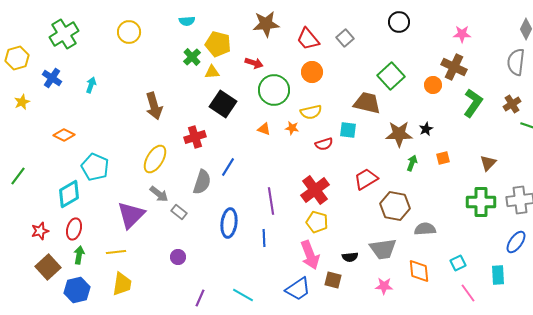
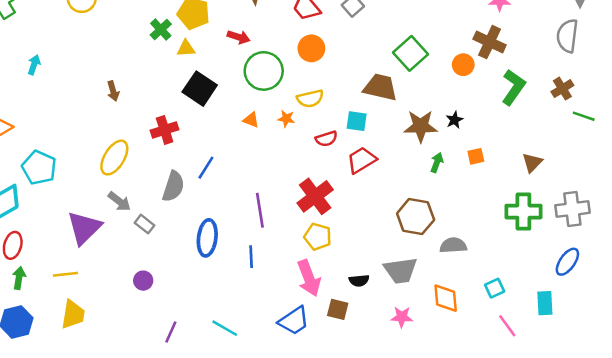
brown arrow: (154, 106) -> (113, 91), size x0.6
red trapezoid: (366, 179) -> (362, 160), moved

